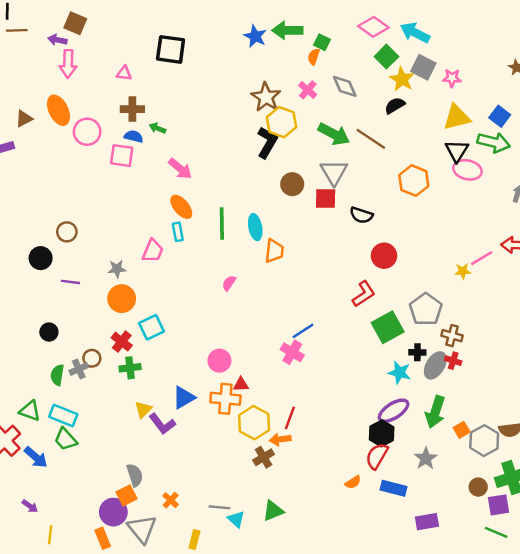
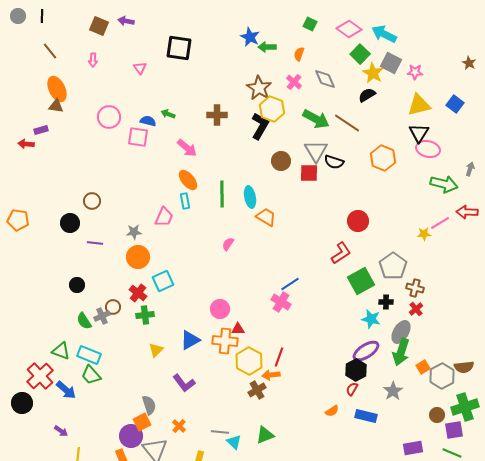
brown line: (17, 30) -> (50, 51), moved, turned 54
green arrow: (287, 30) -> (267, 47), moved, size x0.7
purple arrow: (57, 40) -> (126, 21), moved
green square: (322, 42) -> (310, 24), moved
pink arrow: (68, 64) -> (93, 60), size x0.6
pink triangle: (124, 73) -> (140, 68), turned 48
brown cross: (132, 109) -> (217, 115), moved
orange ellipse: (58, 110) -> (57, 89), moved
brown triangle: (24, 119) -> (56, 106), turned 35
green arrow: (494, 142) -> (444, 184), moved
black semicircle: (361, 215) -> (334, 162), moved
orange trapezoid: (274, 251) -> (266, 217), turned -65
red cross: (453, 361) -> (416, 309), turned 32
gray ellipse: (435, 365) -> (401, 332), moved
green semicircle: (57, 375) -> (84, 321), turned -42
purple L-shape: (162, 424) -> (184, 383), moved
red semicircle: (377, 456) -> (352, 389), size x0.6
purple rectangle: (427, 522) -> (413, 448), moved

